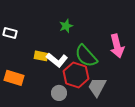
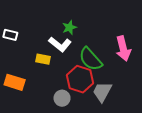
white L-shape: (57, 60) -> (60, 44), moved

